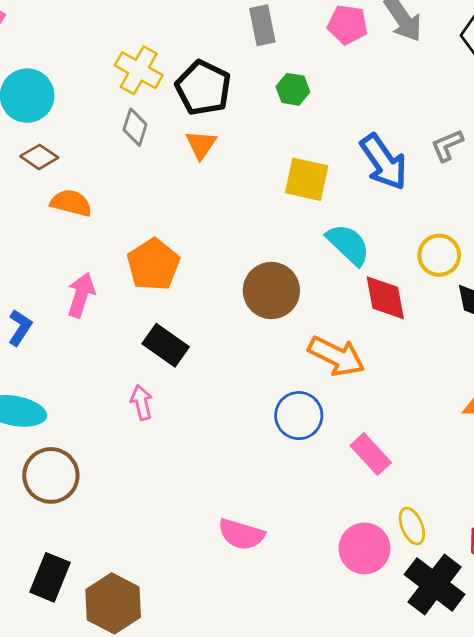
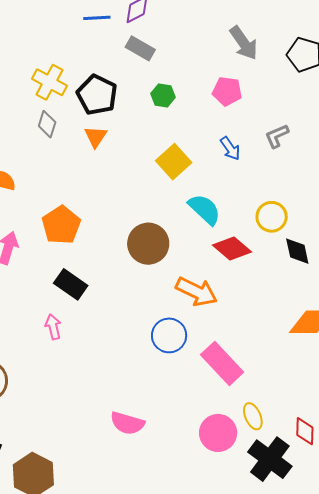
gray rectangle: (262, 25) -> (140, 48), turned -48
pink pentagon: (348, 25) -> (227, 91), moved
blue arrow: (384, 162) -> (230, 148), size x0.6
yellow square: (307, 179) -> (174, 162), turned 36
red diamond: (385, 298) -> (232, 248), turned -39
pink rectangle: (371, 454) -> (222, 363), size x1.4

